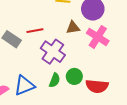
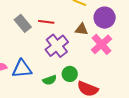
green semicircle: (55, 80) -> (50, 80), moved, turned 32

